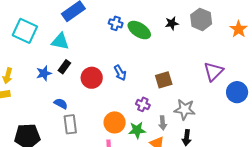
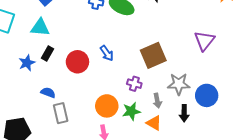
brown square: (164, 80) -> (153, 55), size x1.4
blue circle: (237, 92) -> (207, 95), moved

